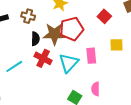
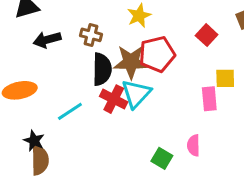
black semicircle: (35, 39) -> (102, 69), size x1.5
pink rectangle: (91, 56) -> (209, 99), moved
cyan triangle: (69, 63) -> (136, 94), moved

